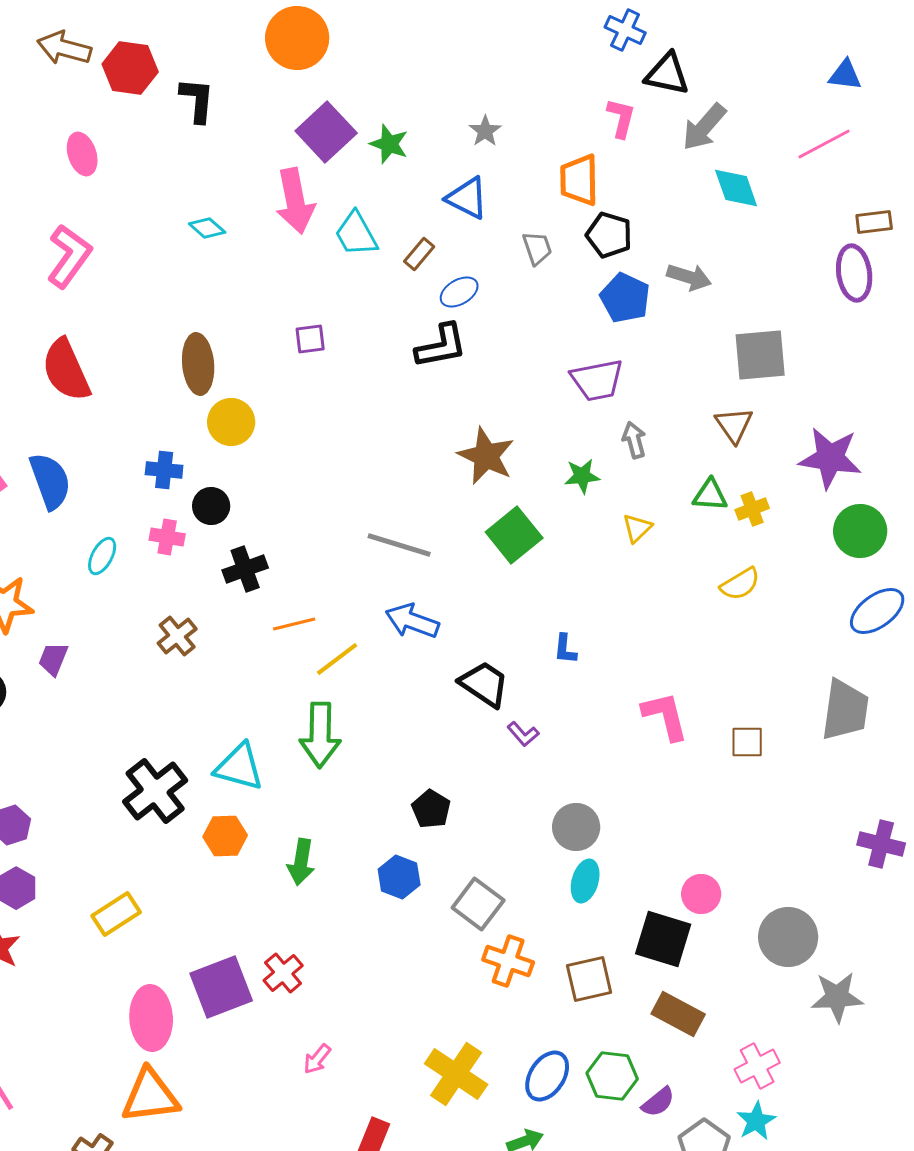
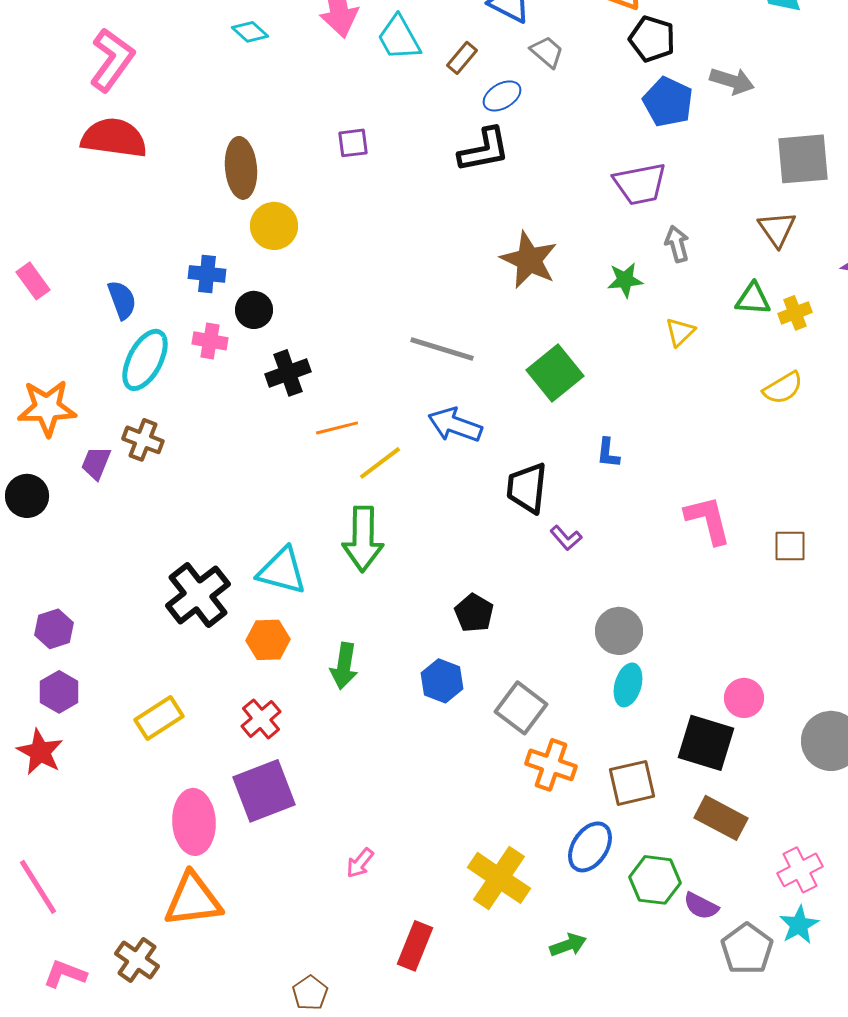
gray trapezoid: (537, 248) -> (547, 52), moved, turned -30
red semicircle: (66, 370) -> (114, 138), moved, turned 122
blue semicircle: (50, 481) -> (122, 300), moved, size x0.7
green square: (514, 535) -> (555, 373), moved
cyan ellipse: (102, 556) -> (145, 360), size x1.6
brown cross: (177, 636) -> (143, 440), moved, turned -30
black trapezoid: (484, 684) -> (527, 488), turned -118
red cross: (283, 973) -> (261, 719), moved
blue ellipse: (547, 1076) -> (590, 847), moved
purple semicircle: (658, 1102) -> (701, 906), turned 66

